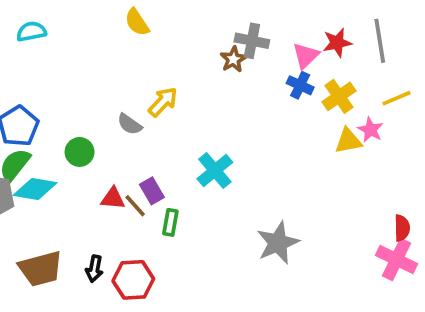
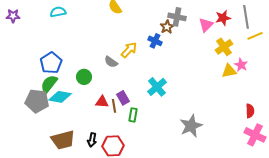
blue cross: (300, 85) -> (155, 41), moved
yellow line: (396, 98) -> (255, 36), moved
brown line: (135, 206) -> (114, 106), turned 32
red semicircle: (402, 228) -> (250, 111), moved

